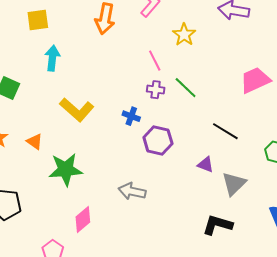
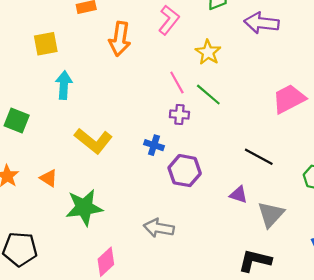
green line: (186, 88) -> (208, 95), moved

